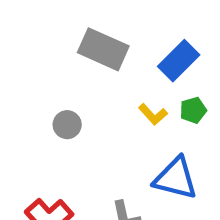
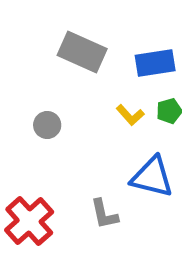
blue rectangle: (179, 61) -> (155, 63), turned 36

